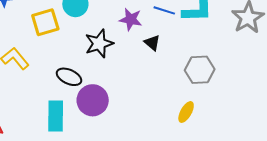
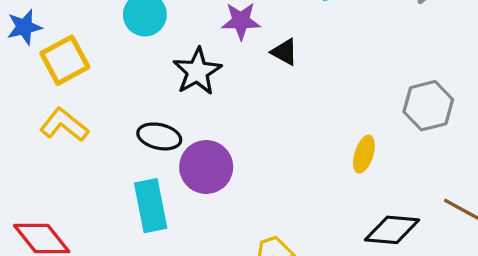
yellow square: (45, 22) -> (65, 60), moved
gray hexagon: (200, 70) -> (428, 106), moved

